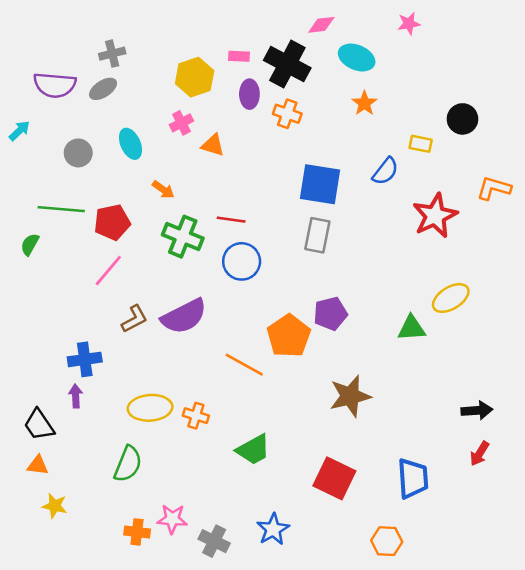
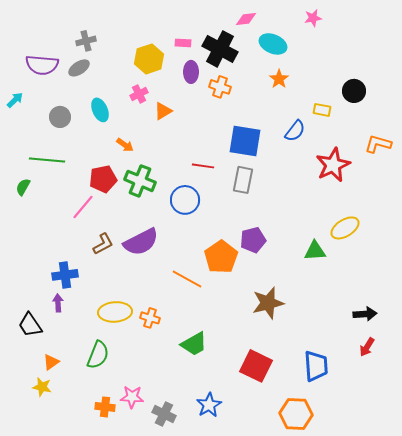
orange triangle: (213, 145) -> (163, 111), turned -48
red line: (231, 220) -> (203, 166), moved
red pentagon: (112, 222) -> (103, 179), moved
orange triangle: (38, 465) -> (51, 362), moved, turned -42
orange hexagon: (387, 541) -> (296, 414), size x1.4

